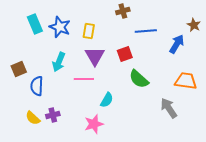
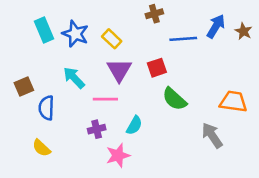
yellow rectangle: (89, 31) -> (112, 39), turned -56
blue arrow: (177, 44) -> (216, 26), moved
cyan arrow: (59, 62) -> (74, 78), turned 114
purple cross: (53, 115) -> (97, 129), moved

